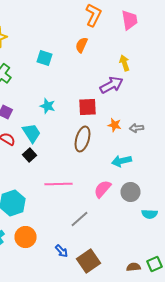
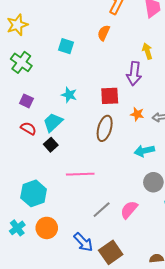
purple arrow: (112, 85) -> (134, 74), turned 125
cyan trapezoid: (32, 133) -> (53, 122), turned -100
pink semicircle: (102, 189) -> (129, 210), moved
blue arrow: (62, 251) -> (83, 242), size x1.5

